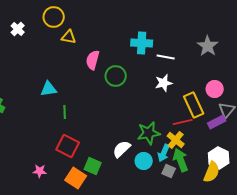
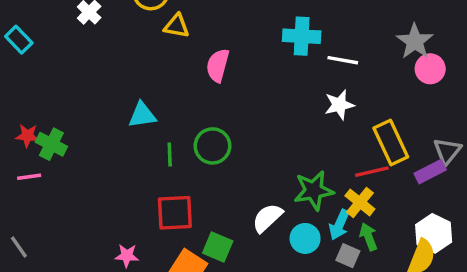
green circle: (116, 76) -> (213, 146), moved
pink circle: (215, 89) -> (430, 69), moved
red square: (68, 146) -> (175, 213), turned -30
green arrow: (181, 160) -> (368, 237), size x0.7

